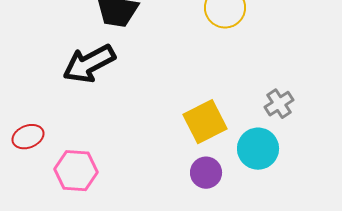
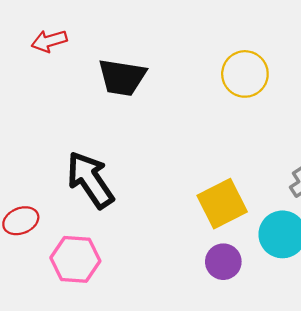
black arrow: (89, 64) -> (90, 180), moved, turned 84

